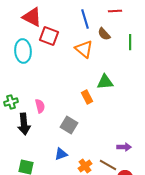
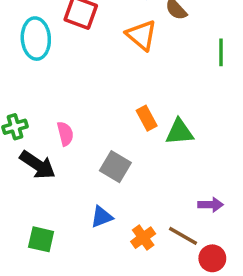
green line: (130, 42) -> (221, 52), moved
green triangle: (105, 82) -> (179, 132), moved
black arrow: (24, 124) -> (38, 165), turned -50

